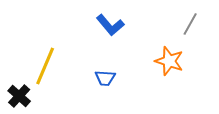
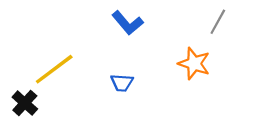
yellow line: (45, 66) -> (54, 69), turned 30

